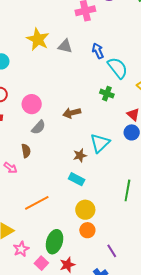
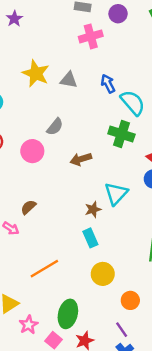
green cross: (107, 94) -> (121, 134), size x1.5
gray semicircle: (38, 127) -> (55, 127), moved
brown semicircle: (26, 151) -> (28, 207), turned -120
cyan rectangle: (77, 179) -> (90, 238), turned 42
orange circle: (87, 230) -> (130, 300), moved
purple line: (112, 251) -> (122, 330), moved

